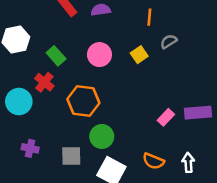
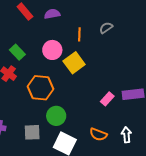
orange line: (149, 17) -> (79, 34), moved
gray semicircle: (169, 41) -> (106, 28), moved
yellow square: (139, 55) -> (74, 63), moved, size x1.5

